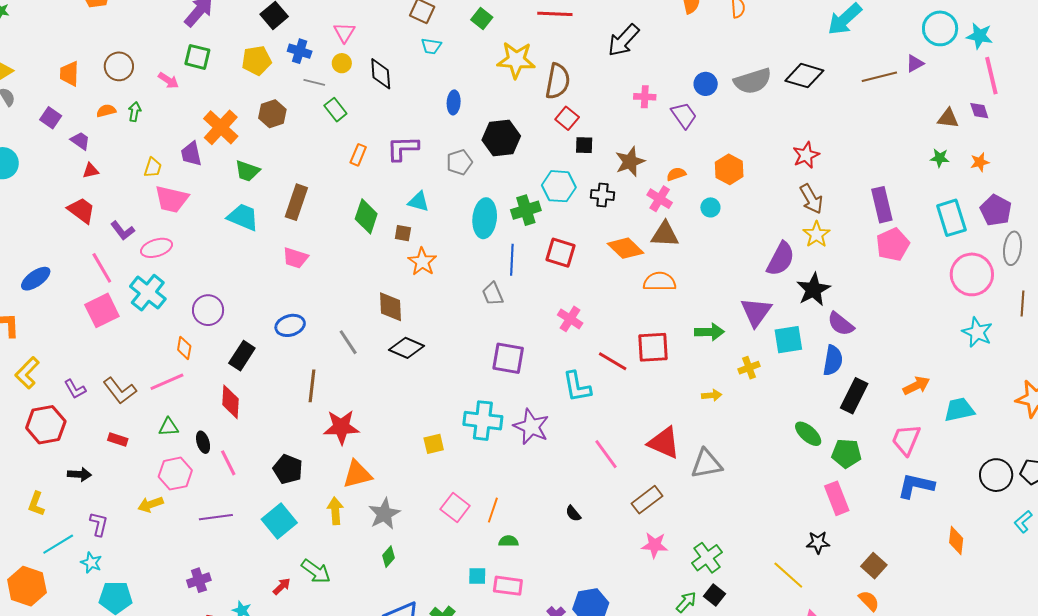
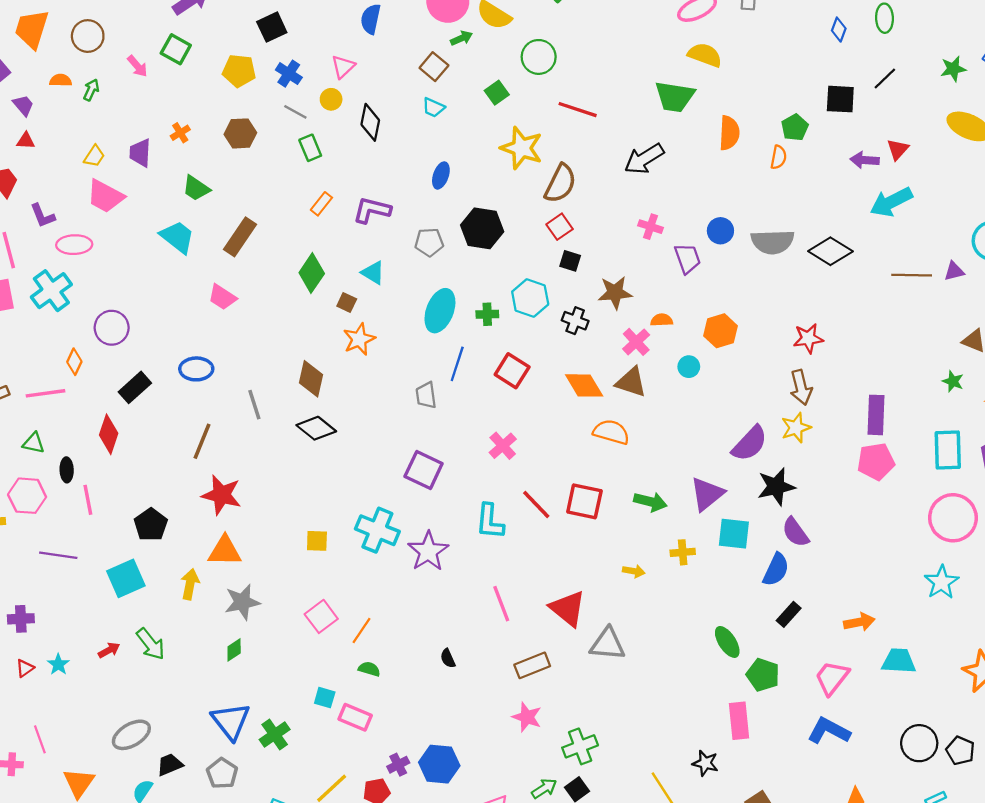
orange trapezoid: (69, 74) -> (32, 29), size x1.4
orange cross: (221, 127) -> (180, 133), size x0.5
green cross: (526, 210) -> (487, 314), size x0.7
black rectangle: (854, 396) -> (789, 614), size x0.7

